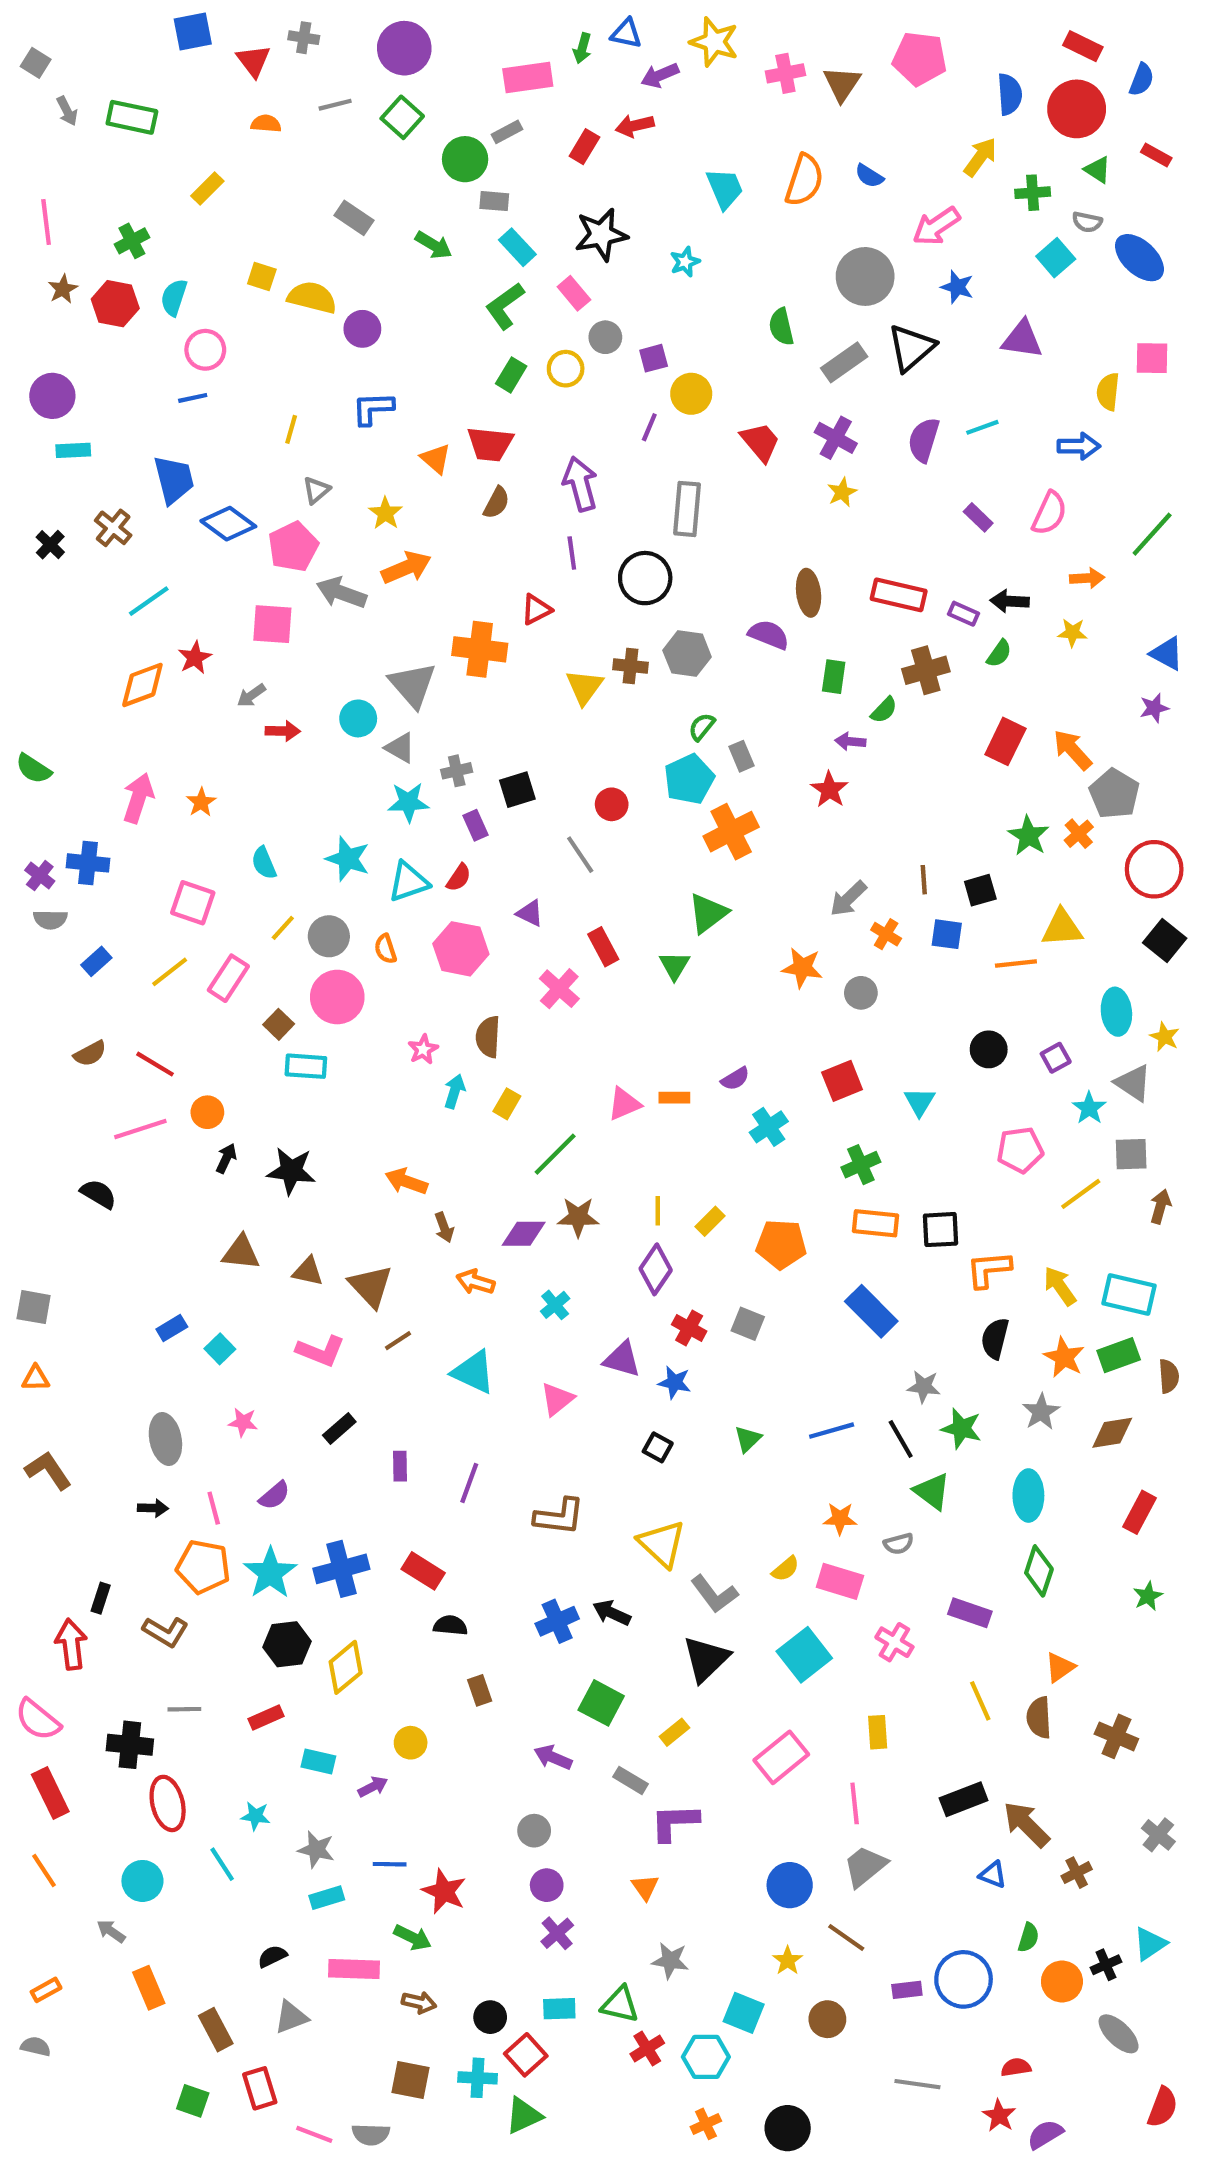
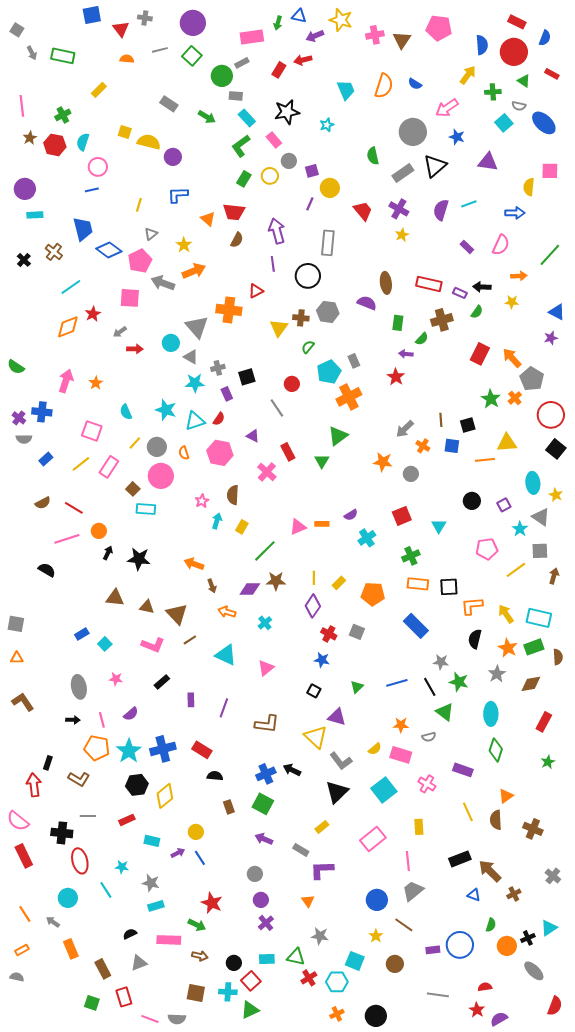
green semicircle: (702, 727) -> (308, 347), moved
purple triangle: (622, 1359) -> (337, 717), moved
green square: (601, 1703) -> (263, 804), moved
blue line: (390, 1864) -> (200, 858), moved, turned 56
orange line: (44, 1870) -> (25, 914), moved

